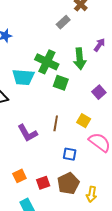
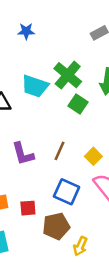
blue square: (70, 154) -> (67, 192), size x1.5
red square: (43, 183) -> (28, 208), moved

